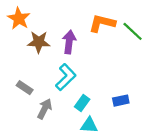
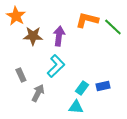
gray rectangle: (25, 88) -> (21, 75), turned 32
cyan rectangle: (82, 103) -> (82, 88), moved

